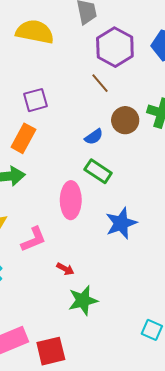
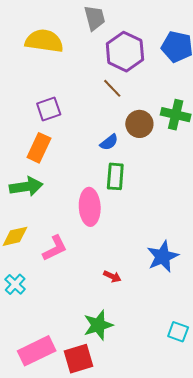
green rectangle: (98, 171) -> (115, 176), turned 64
blue star: (121, 223) -> (163, 256), moved
red arrow: (65, 269) -> (112, 276), moved
green star: (83, 300) -> (98, 325), moved

